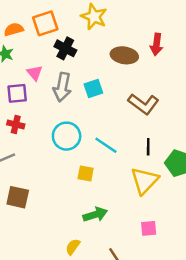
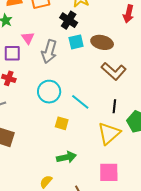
red arrow: (156, 44) -> (128, 14), moved
black cross: (65, 48) -> (69, 20), moved
brown ellipse: (124, 55) -> (102, 42), moved
cyan square: (93, 89) -> (76, 42), moved
pink square: (149, 228) -> (109, 172), size x1.5

